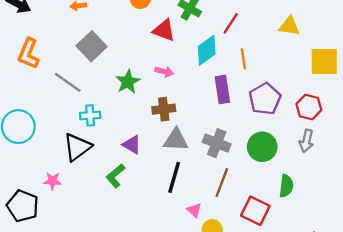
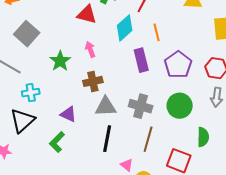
pink arrow: (164, 72) -> (90, 49), turned -119

